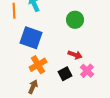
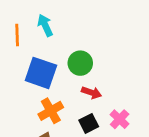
green circle: (75, 20) -> (80, 63), moved
red arrow: (75, 55) -> (91, 93), moved

